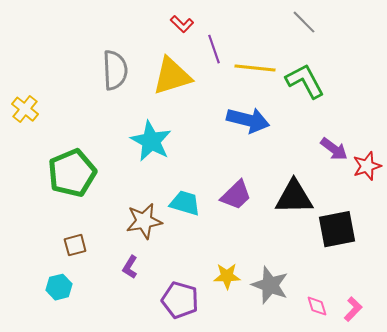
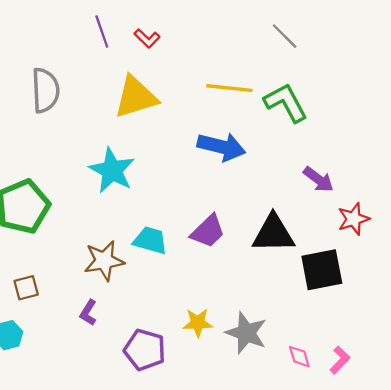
purple line: (214, 49) -> (102, 32), moved
gray semicircle: (115, 70) -> (45, 90), moved
red star: (367, 166) -> (353, 219), moved

